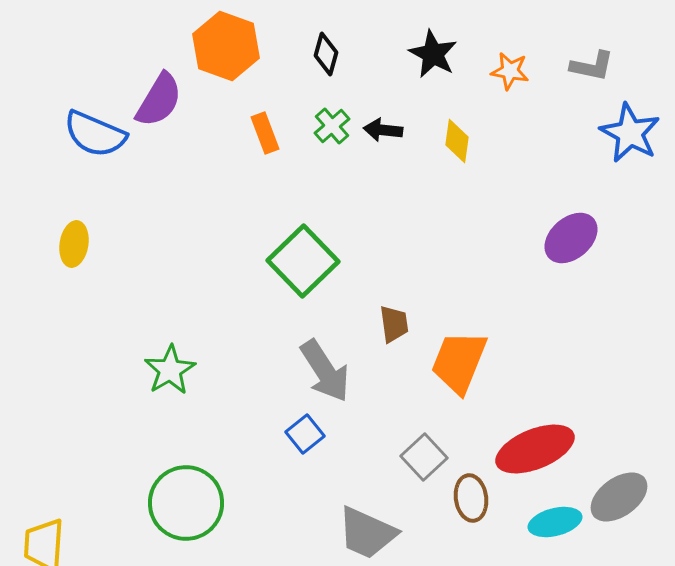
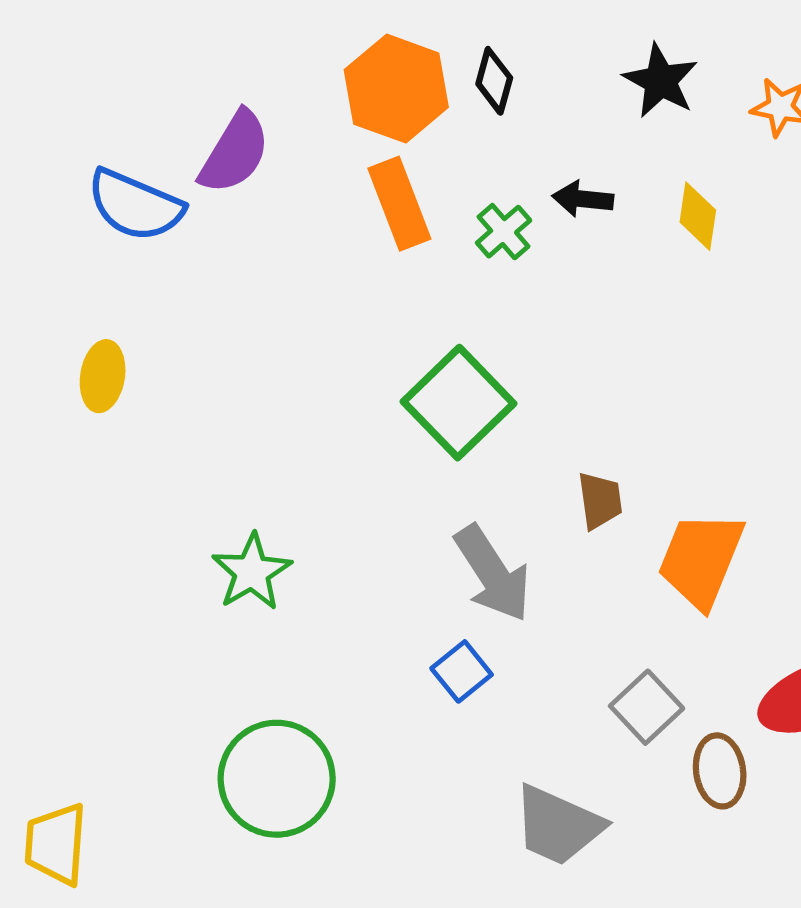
orange hexagon: (226, 46) -> (396, 89), moved
green cross: (332, 126) -> (504, 232), moved
orange rectangle: (265, 133) -> (399, 204), size x1.4

